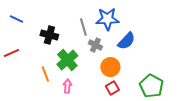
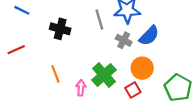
gray cross: (95, 45) -> (124, 40), moved
green cross: (67, 60) -> (104, 75), moved
orange circle: (110, 67) -> (142, 68), moved

